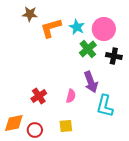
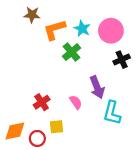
green cross: (88, 49) -> (71, 52), moved
black cross: (114, 56) -> (122, 60), turned -35
pink semicircle: (71, 96) -> (76, 102), turned -48
yellow square: (66, 126) -> (57, 127), moved

